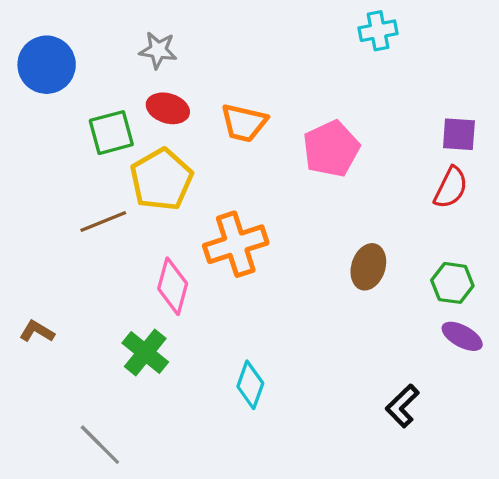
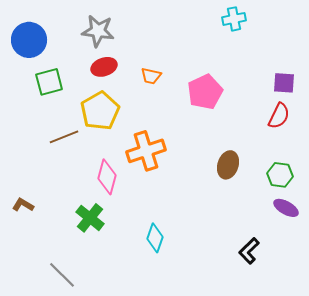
gray star: (158, 50) -> (98, 31), size x1.4
red ellipse: (168, 108) -> (104, 67), turned -35
orange trapezoid: (244, 123) -> (151, 76), size x0.7
green square: (111, 133) -> (49, 82), moved

